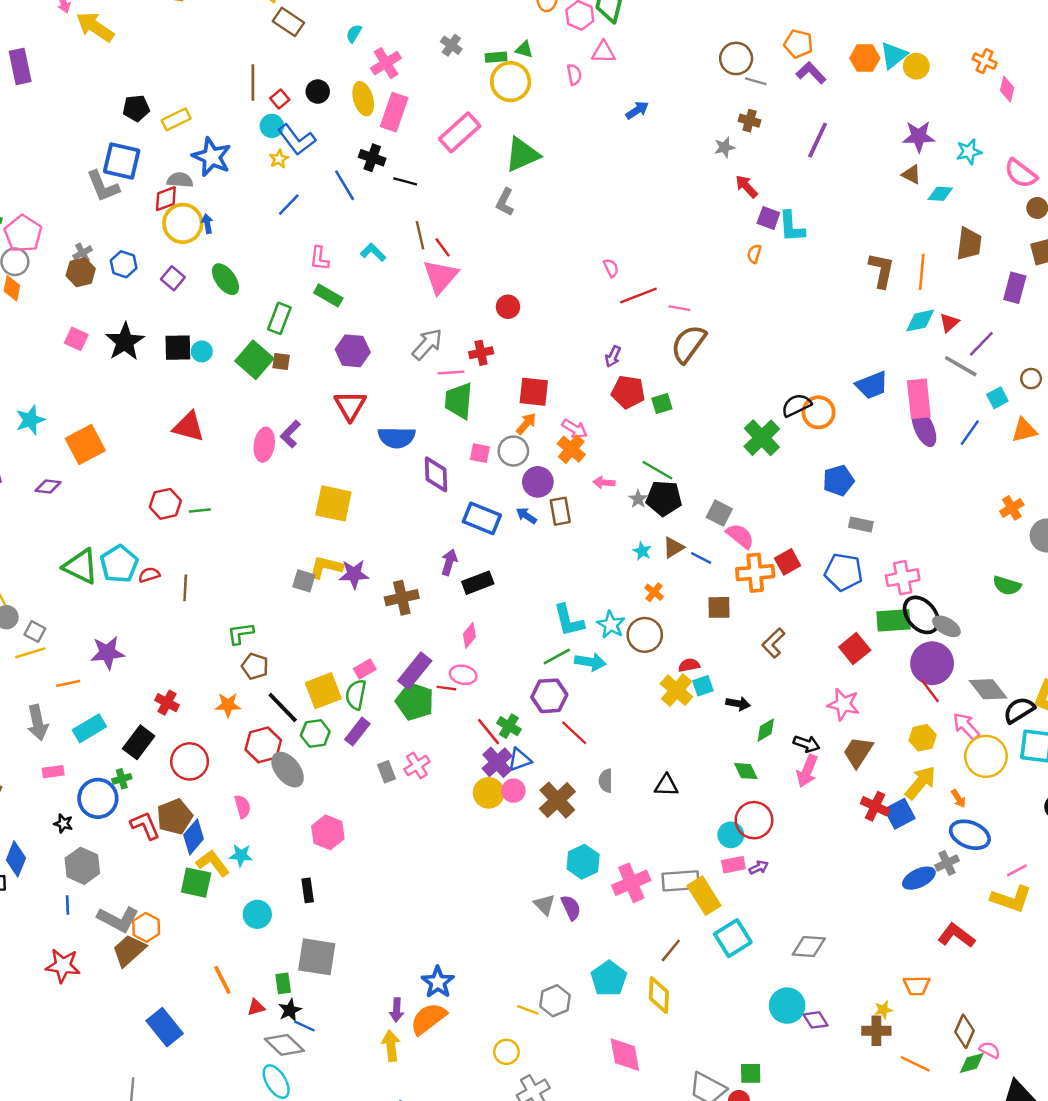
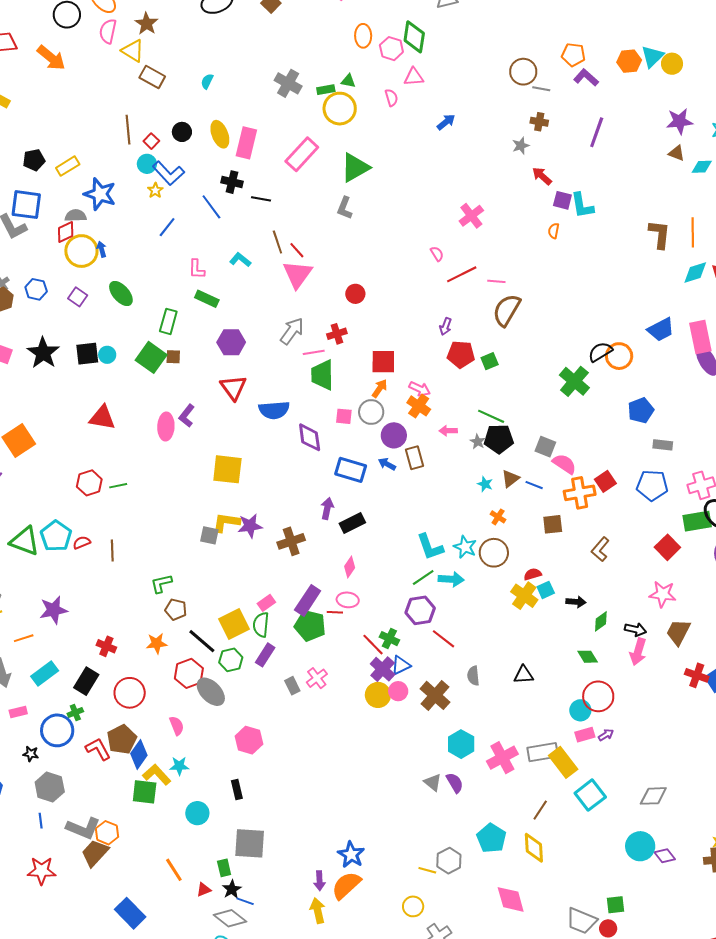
gray cross: (451, 45) -> (288, 83), size x1.5
pink cross: (386, 63) -> (471, 216), moved

